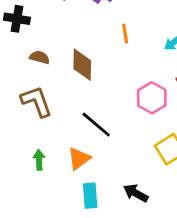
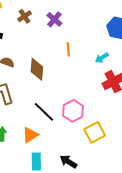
pink hexagon: (152, 98) -> (73, 111), moved

